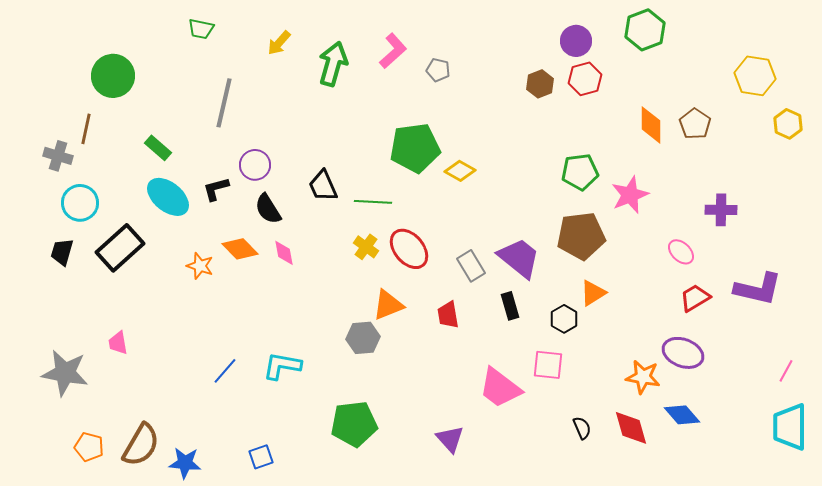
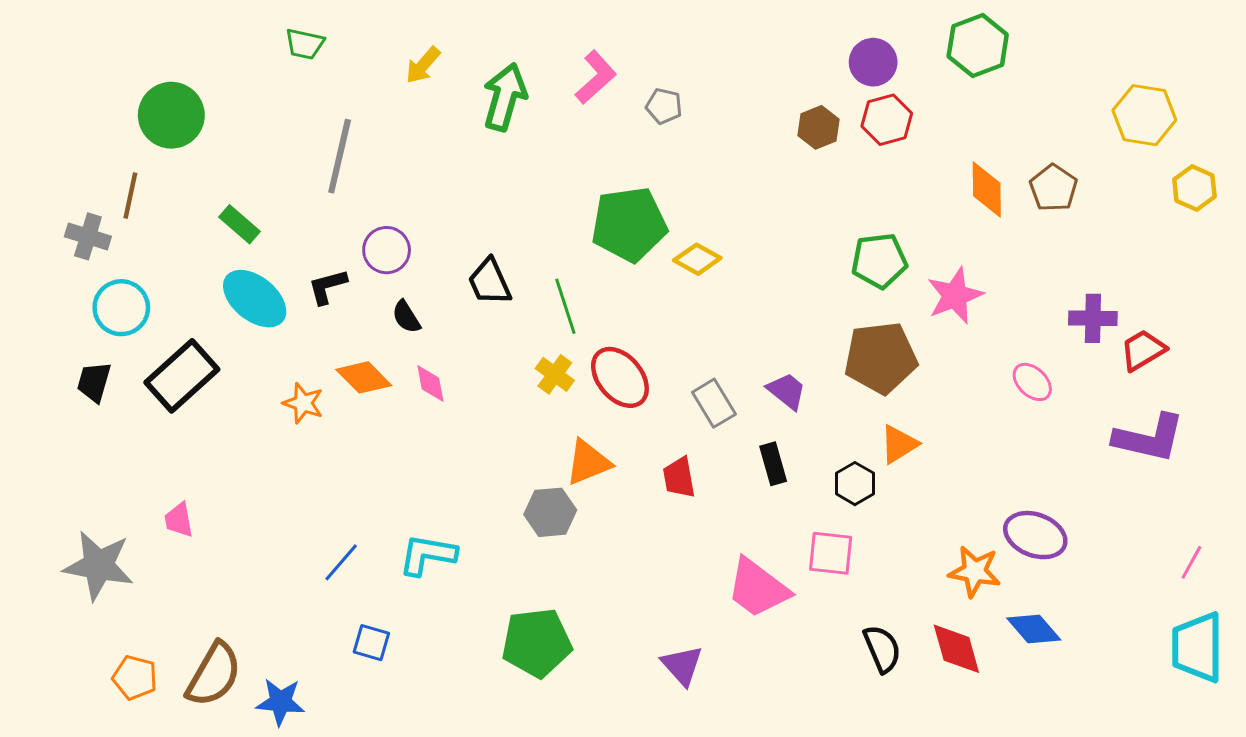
green line: (373, 202) -> (565, 306), turned 69
black semicircle: (268, 209) -> (406, 317), size x0.7
purple trapezoid: (519, 258) -> (787, 391), size x0.6
red trapezoid: (695, 298) -> (1143, 350), moved
black semicircle: (582, 428) -> (882, 649), size x1.4
blue square: (261, 457) -> (371, 643), moved, turned 35

